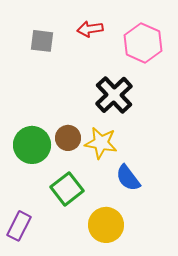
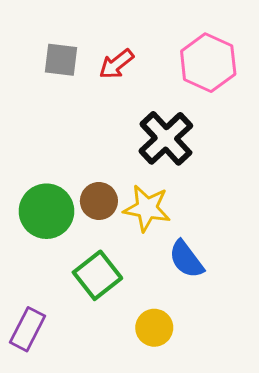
red arrow: (90, 29) -> (116, 64), moved, turned -30
yellow circle: (106, 225) -> (154, 328), size x0.7

